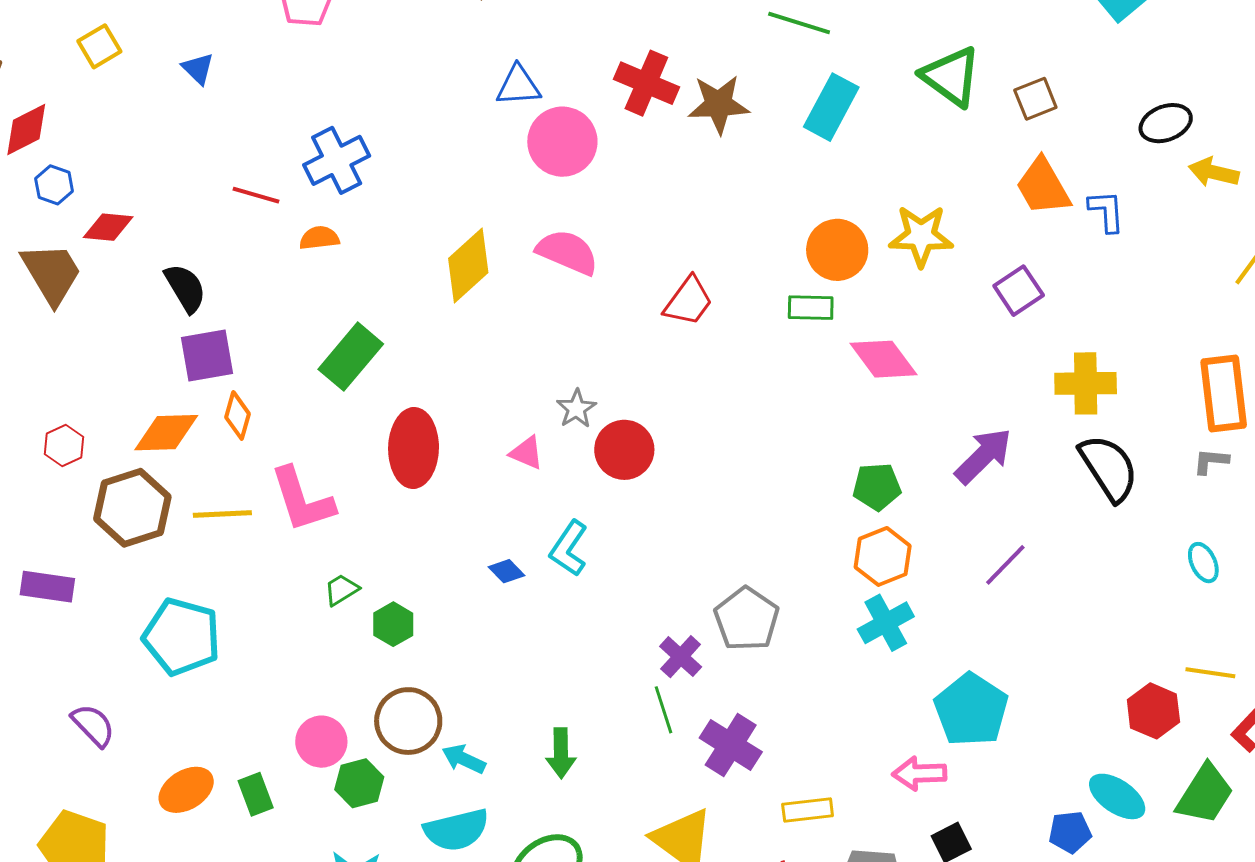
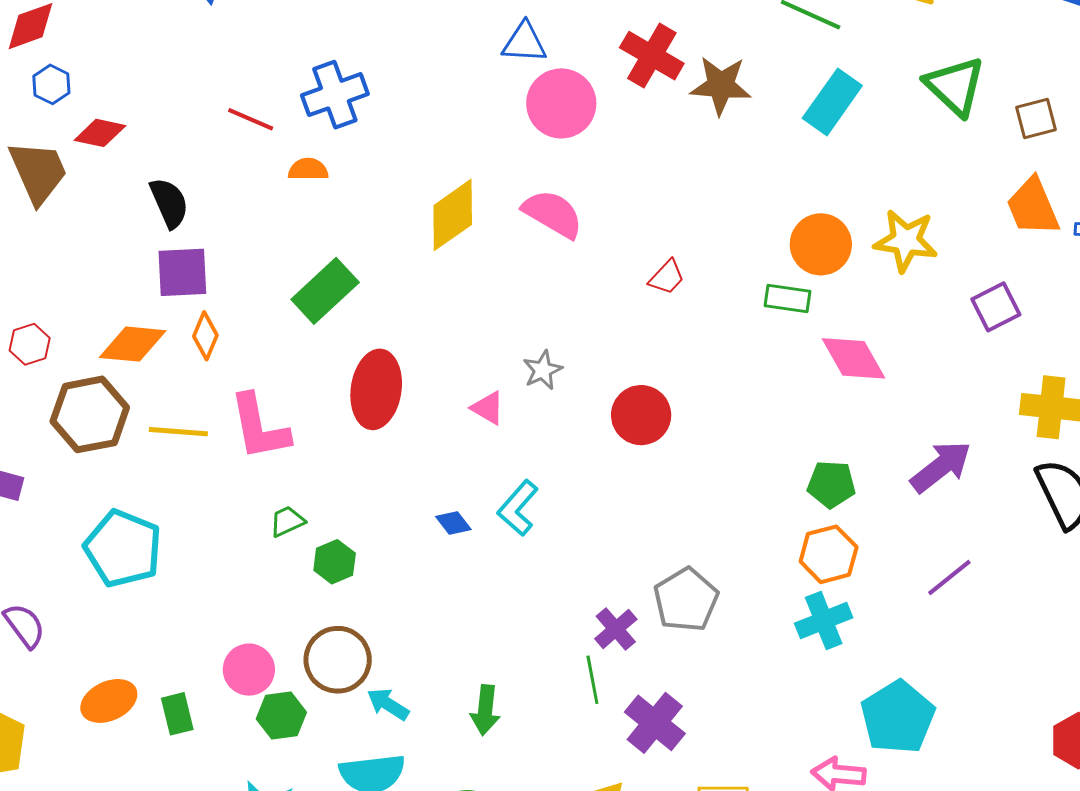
red trapezoid: (688, 301) -> (667, 277), size x0.7
red circle: (624, 450) -> (641, 415), moved

